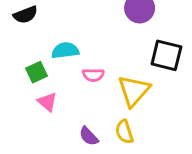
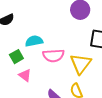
pink semicircle: (93, 75) -> (53, 56), size x1.5

